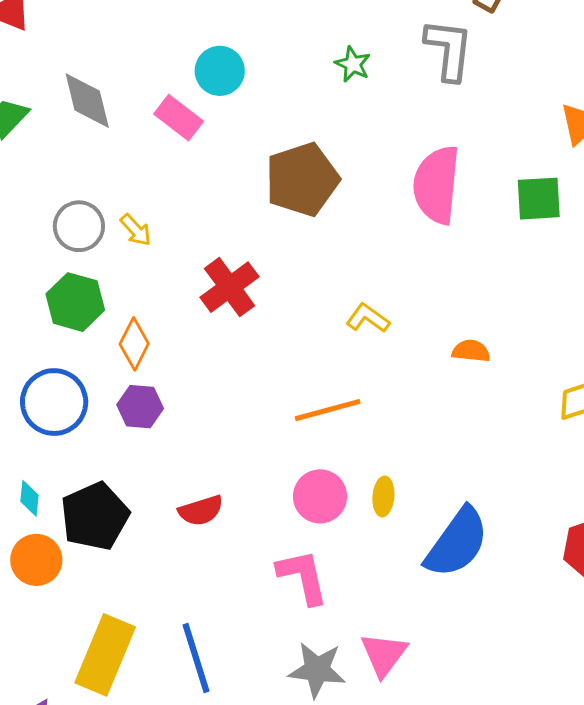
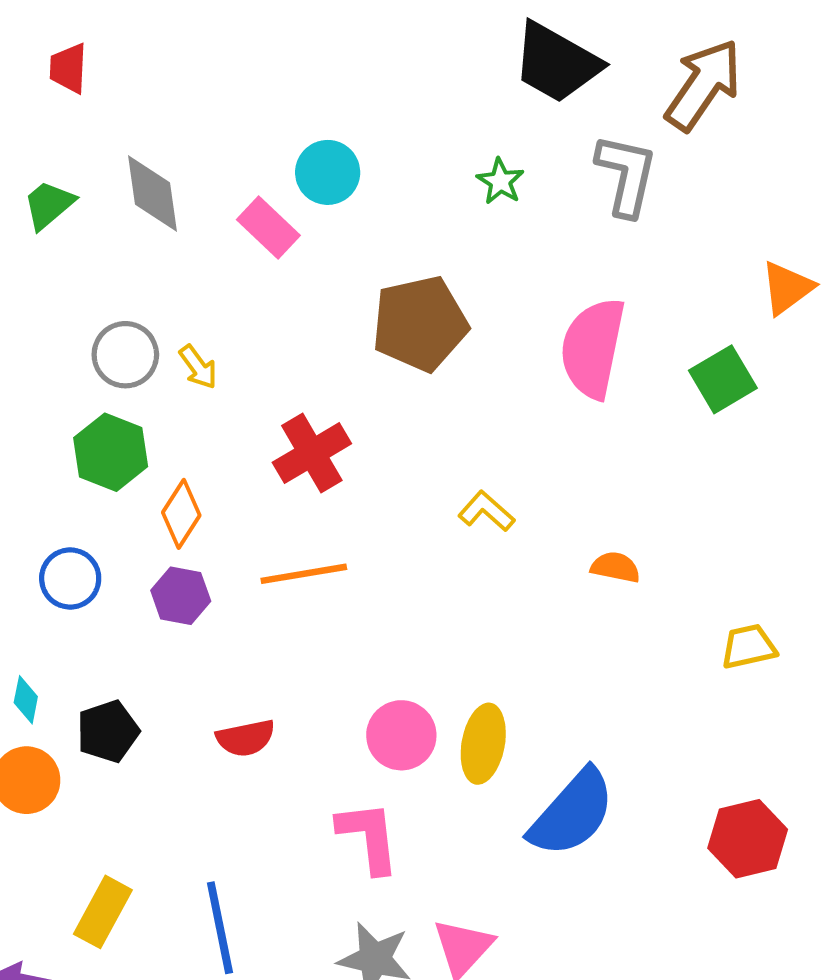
green square: (539, 199) -> (723, 379), turned -33
blue circle: (54, 402) -> (70, 578), size x0.7
orange line: (328, 410) -> (304, 574), moved
yellow ellipse: (383, 496) -> (483, 744), size x1.5
black pentagon: (95, 516) -> (108, 731), size x0.7
yellow rectangle: (105, 655) -> (103, 912), size x0.7

